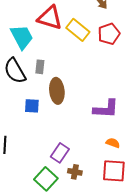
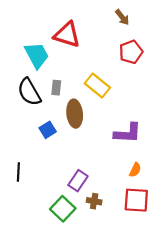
yellow rectangle: (78, 30) -> (97, 85), moved
blue square: (32, 106) -> (48, 130), turned -35
orange semicircle: (113, 143) -> (135, 170), turned 96

